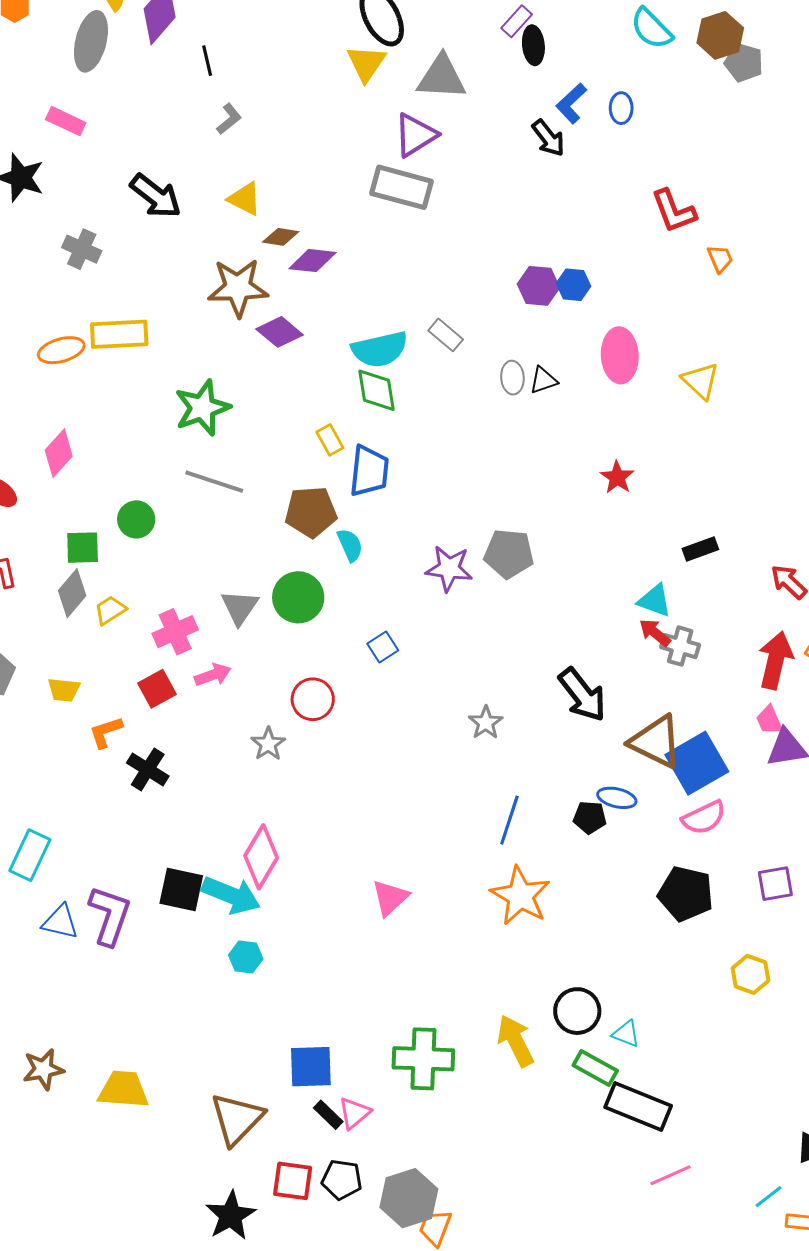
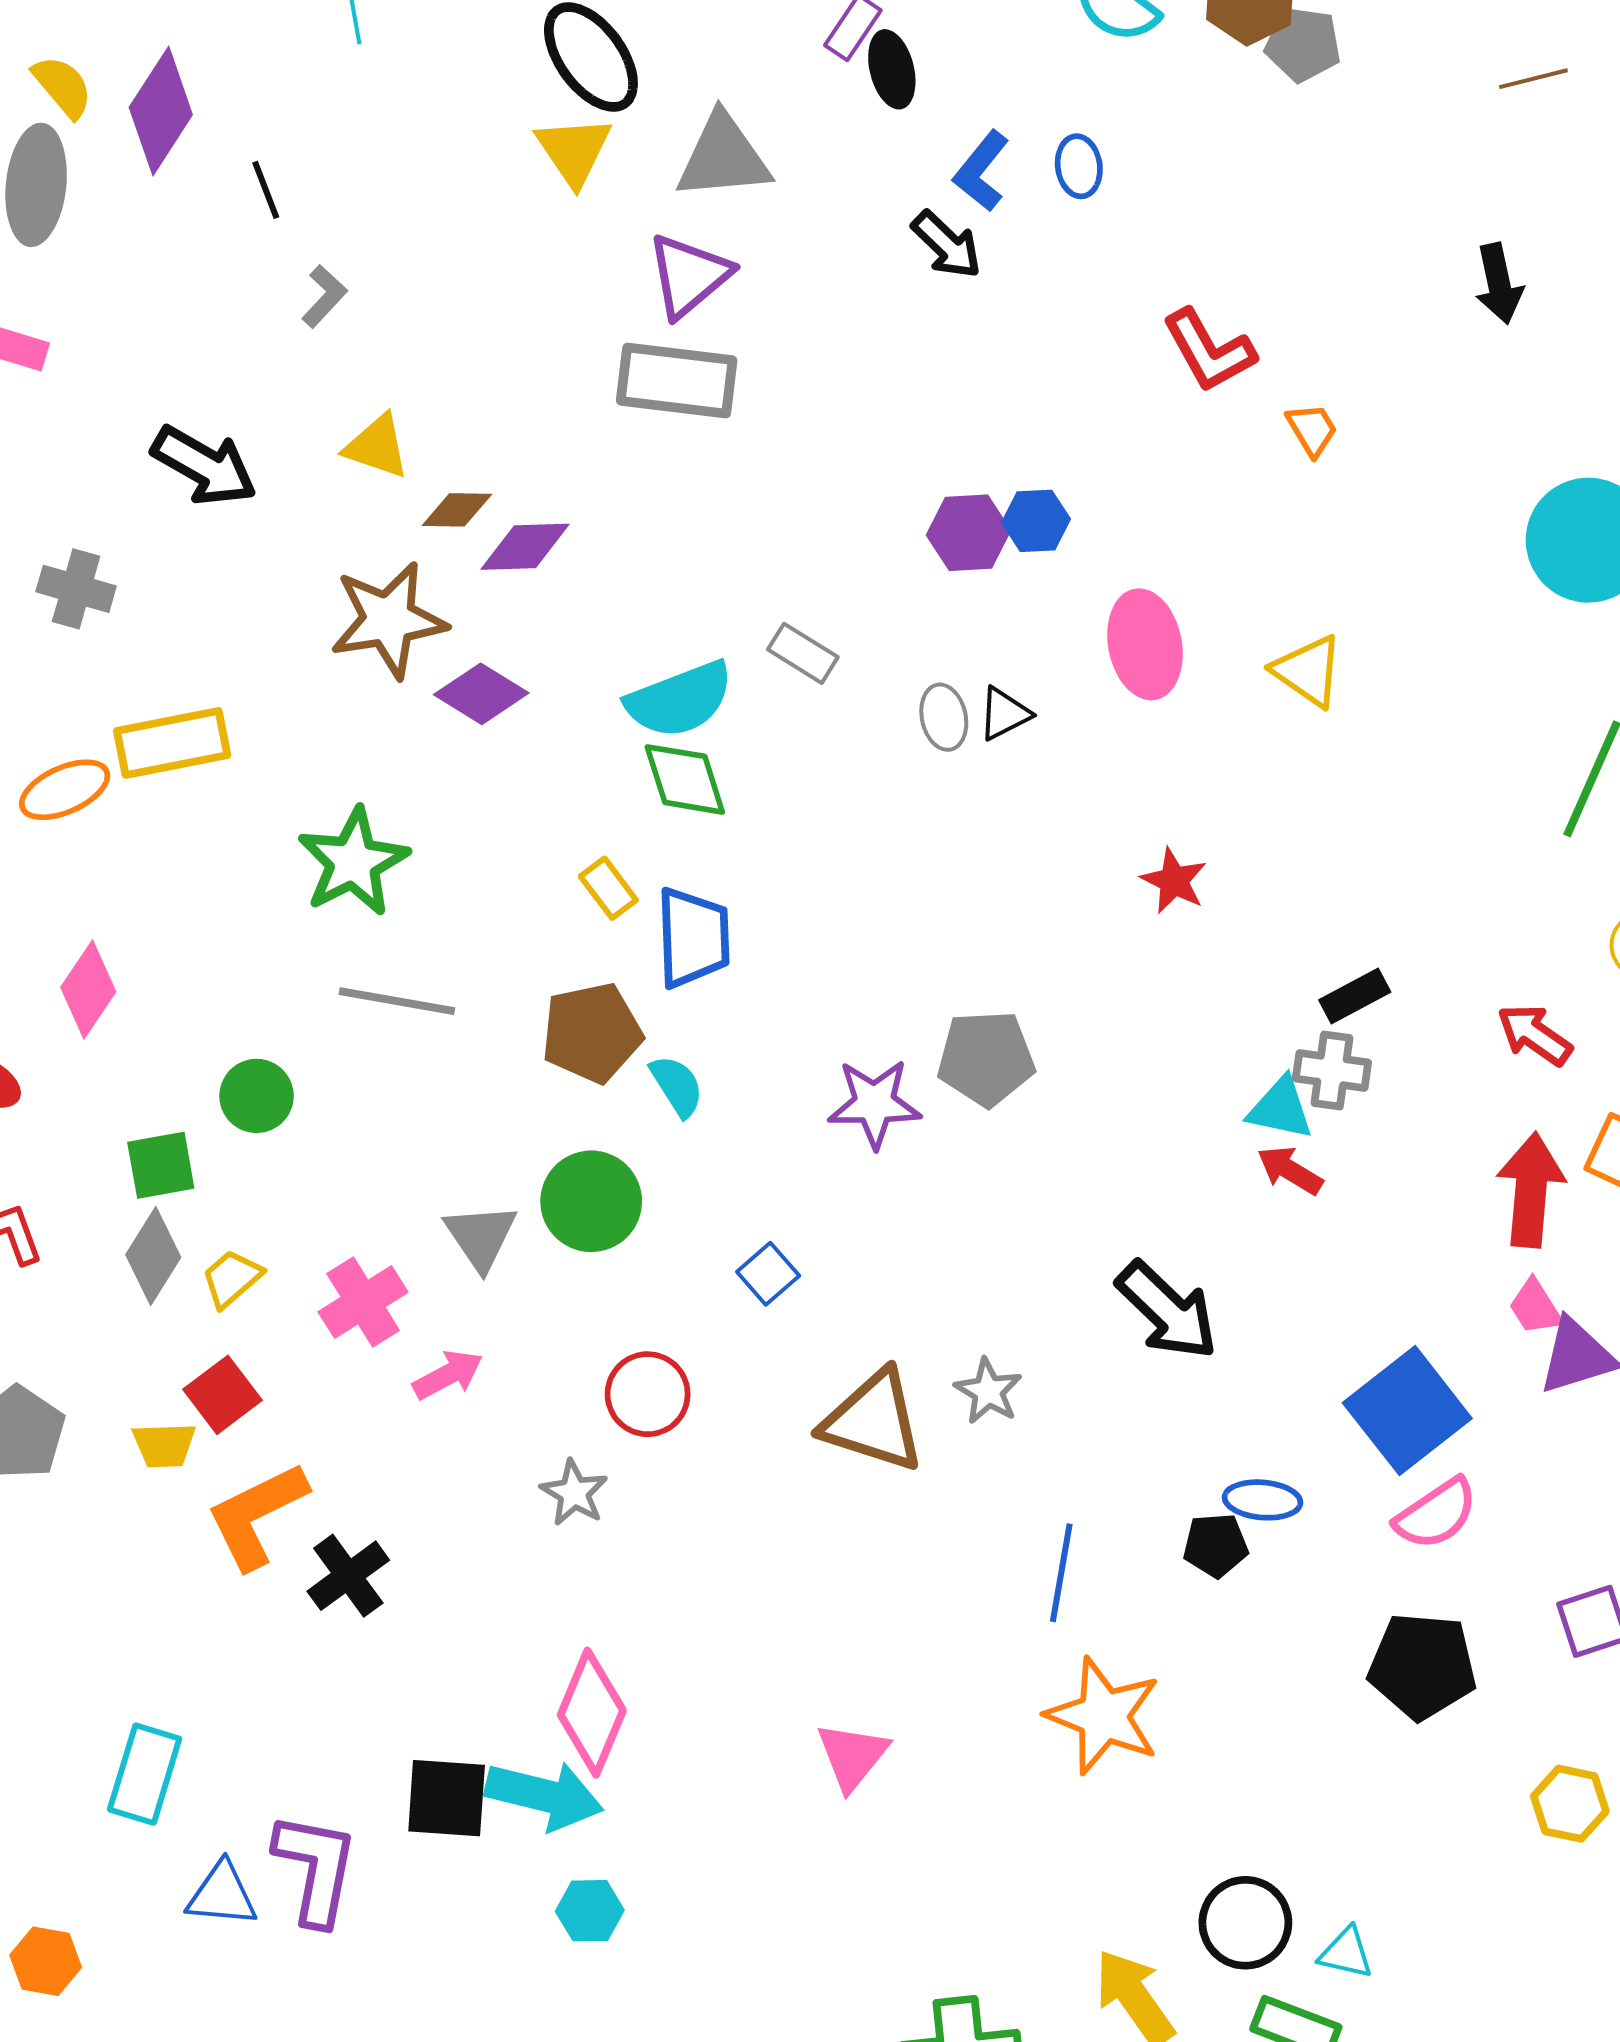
gray cross: (680, 646) -> (1332, 1071), moved
red square: (157, 689) -> (222, 1395), moved
orange L-shape: (106, 732) -> (257, 1515), size x1.6
brown triangle: (656, 742) -> (873, 1421), moved
black cross: (148, 769) -> (348, 1576), turned 30

